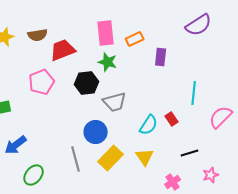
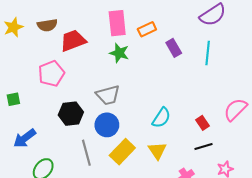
purple rectangle: (161, 57) -> (174, 48), turned -36
black hexagon: (87, 83) -> (71, 114), moved
cyan line: (194, 93) -> (208, 53), moved
gray trapezoid: (115, 102) -> (108, 95), moved
red rectangle: (172, 119) -> (202, 123), moved

